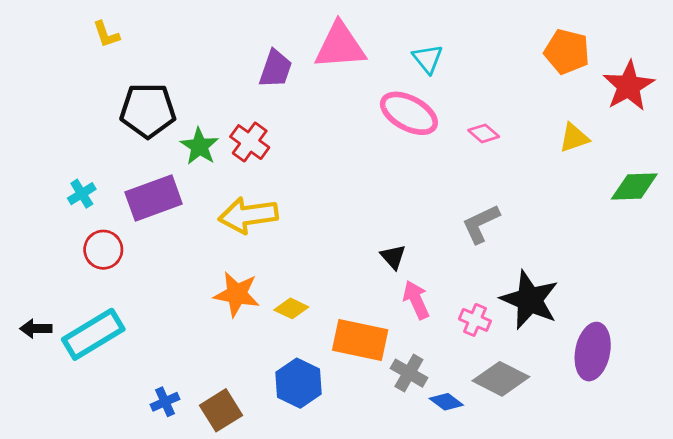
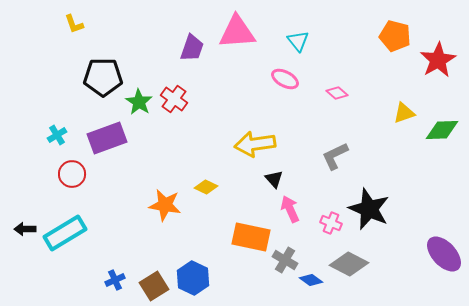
pink ellipse: (409, 113) -> (285, 79), size x0.7
yellow triangle: (574, 138) -> (404, 113), moved
yellow arrow: (248, 215) -> (255, 144), moved
yellow diamond: (291, 308) -> (206, 187), moved
purple ellipse: (593, 352) -> (444, 254), moved, turned -54
blue hexagon: (298, 383) -> (193, 278), moved

